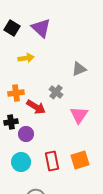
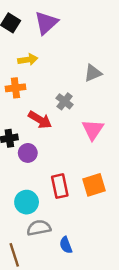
purple triangle: (41, 28) -> (46, 23), turned 35
orange cross: (16, 93) -> (15, 88), moved
cyan circle: (21, 162) -> (27, 202), moved

